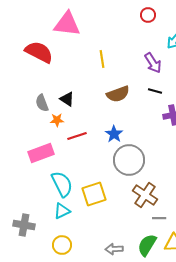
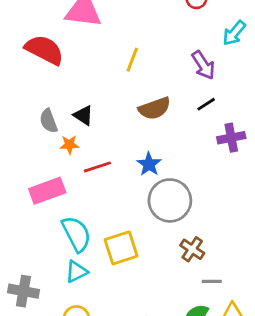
yellow line: (102, 59) -> (132, 60), turned 30
black line: (155, 91) -> (206, 104), turned -48
brown cross: (145, 195) -> (192, 249), size x0.7

